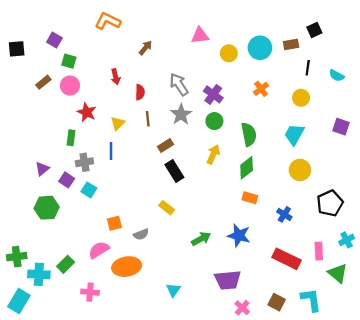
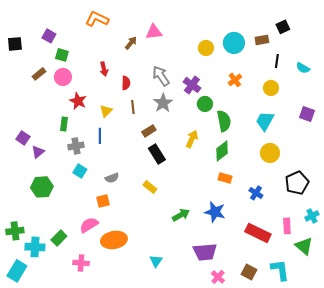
pink triangle: (200, 36) -> (154, 32), moved
green circle: (214, 121) -> (205, 104), moved
purple square: (67, 180) -> (23, 138), moved
gray semicircle: (141, 234) -> (112, 178), moved

